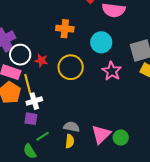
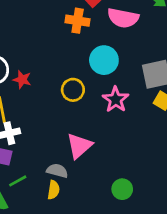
orange cross: (65, 29) -> (78, 21), moved
yellow circle: (71, 67) -> (73, 90), moved, size x0.7
pink triangle: (101, 134) -> (79, 146), moved

